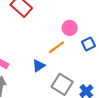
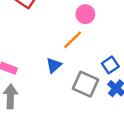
blue square: (88, 44) -> (110, 65), moved

